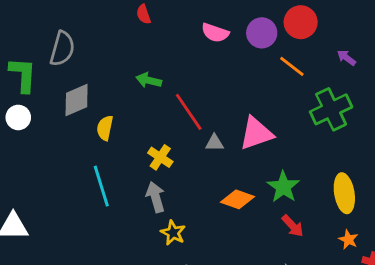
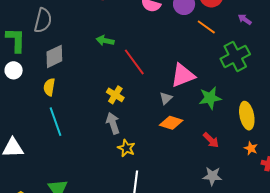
yellow semicircle: (105, 128) -> (49, 87), moved
gray triangle: (214, 143) -> (166, 98), moved, turned -40
cyan line: (101, 186) -> (56, 122), moved
green star: (283, 187) -> (210, 98), moved, turned 30

